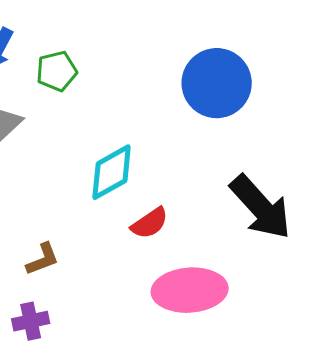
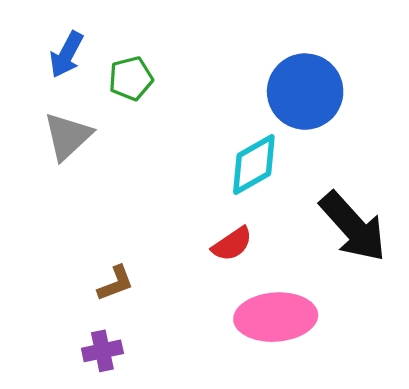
cyan diamond: (112, 172) -> (254, 165), moved

